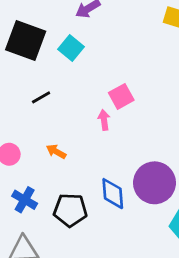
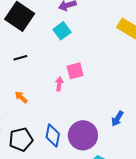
cyan square: (71, 48) -> (62, 31), moved
black pentagon: (70, 210) -> (21, 140), turned -30

